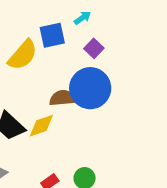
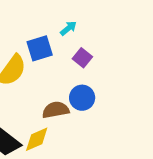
blue circle: (90, 88) -> (82, 98), size x0.6

